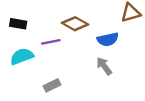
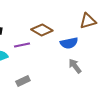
gray arrow: (104, 66) -> (75, 66), moved

